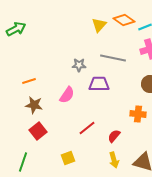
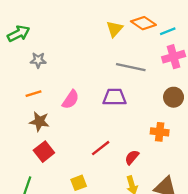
gray star: (79, 65) -> (38, 60), moved
pink semicircle: (67, 95) -> (71, 99), moved

